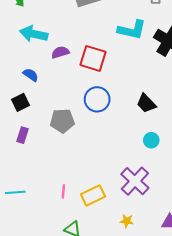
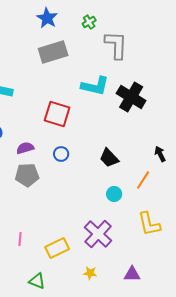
purple semicircle: (60, 52) -> (25, 148), moved
blue circle: (97, 99) -> (61, 154), size x0.6
pink line: (63, 191) -> (20, 239), moved

